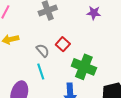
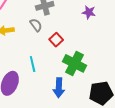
gray semicircle: (43, 50) -> (36, 25), moved

